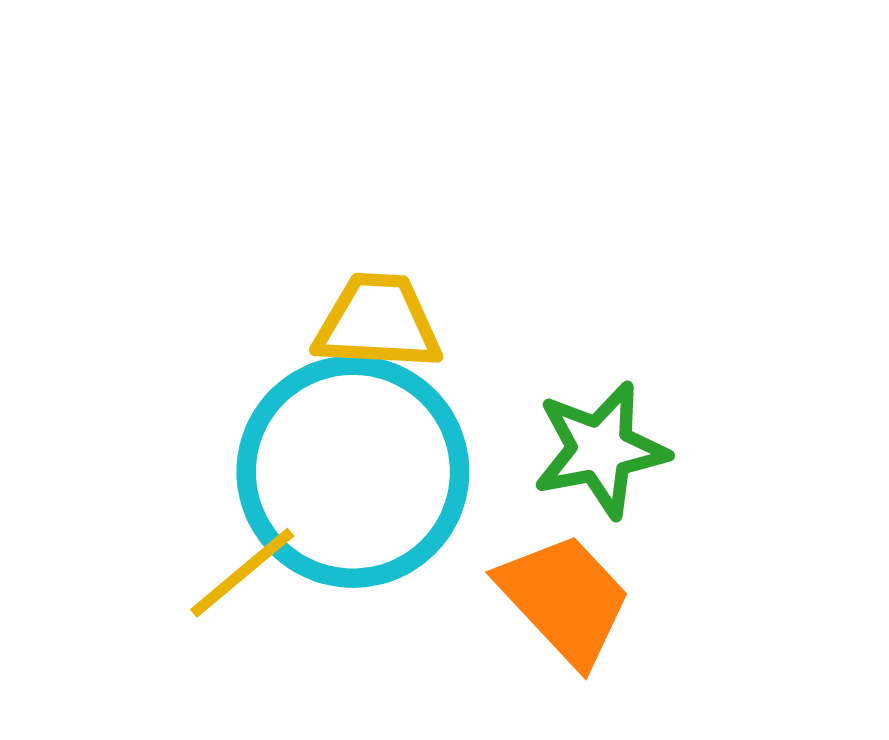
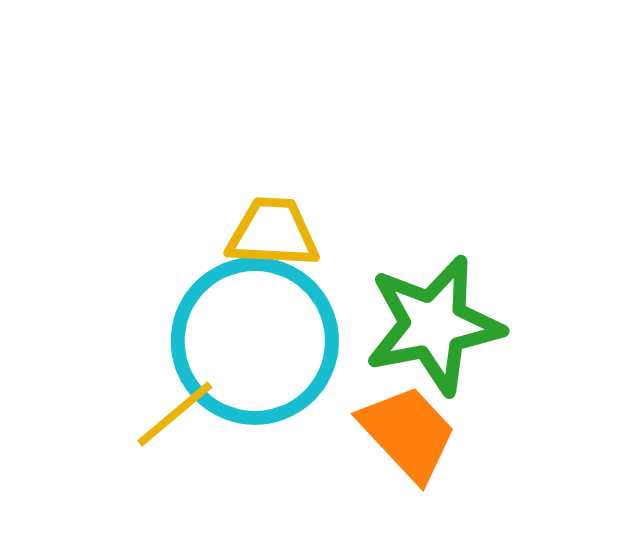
green star: (601, 450) -> (434, 325), size x1.4

